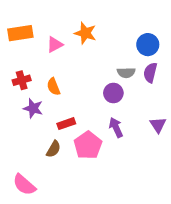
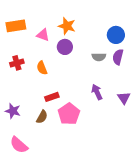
pink triangle: (55, 45) -> (43, 35), turned 48
purple circle: (113, 93) -> (65, 47), moved
purple star: (33, 108) -> (13, 111), moved
purple arrow: (116, 127) -> (97, 92), moved

